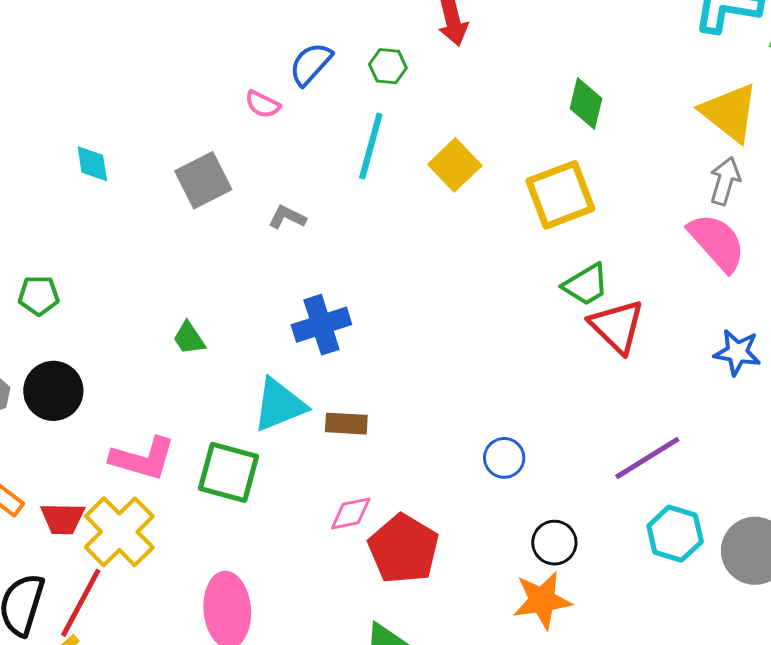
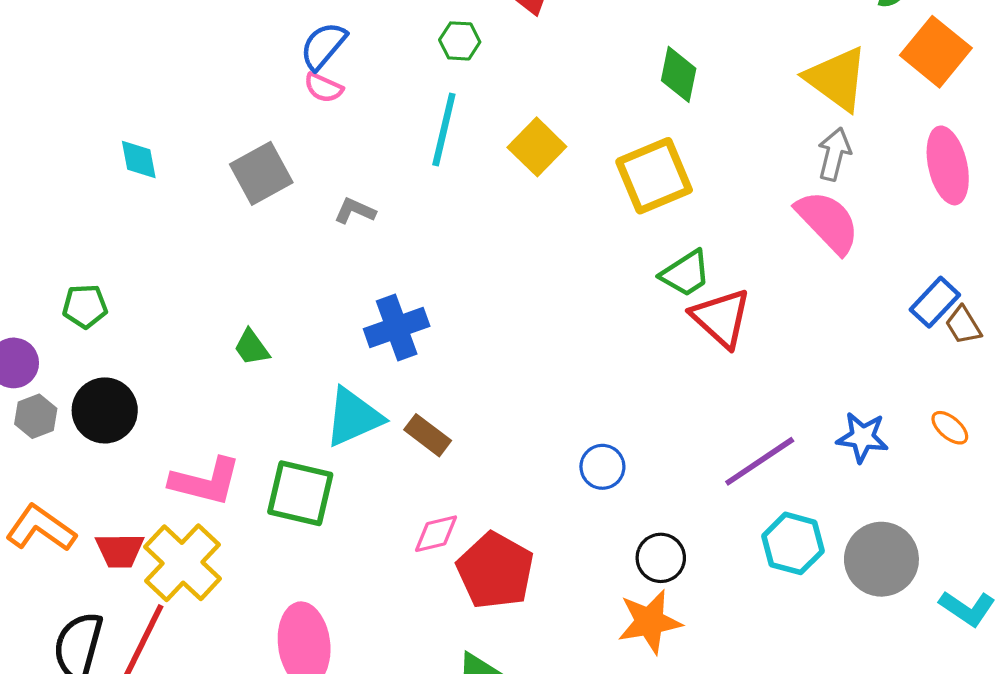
blue semicircle: (311, 64) -> (323, 46), moved
blue star: (737, 352) -> (862, 437), moved
brown rectangle: (346, 424) -> (428, 435), turned 36

